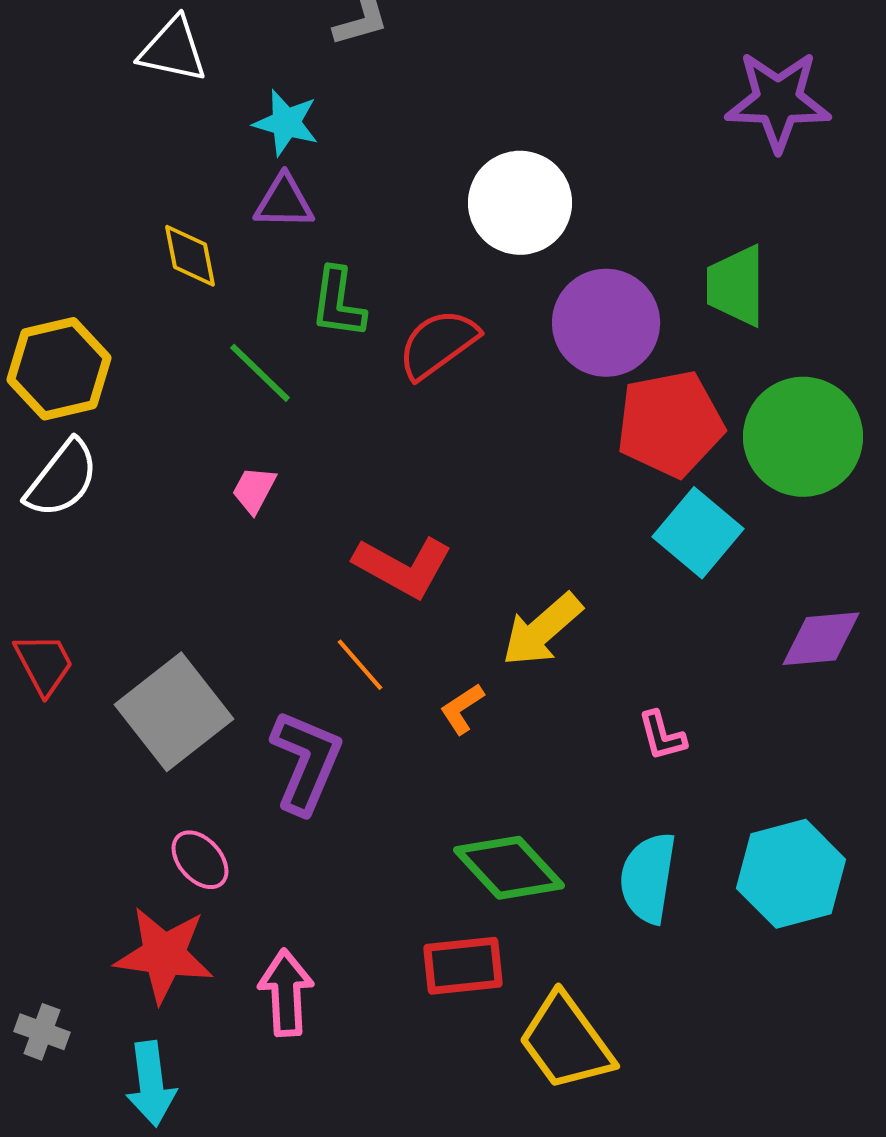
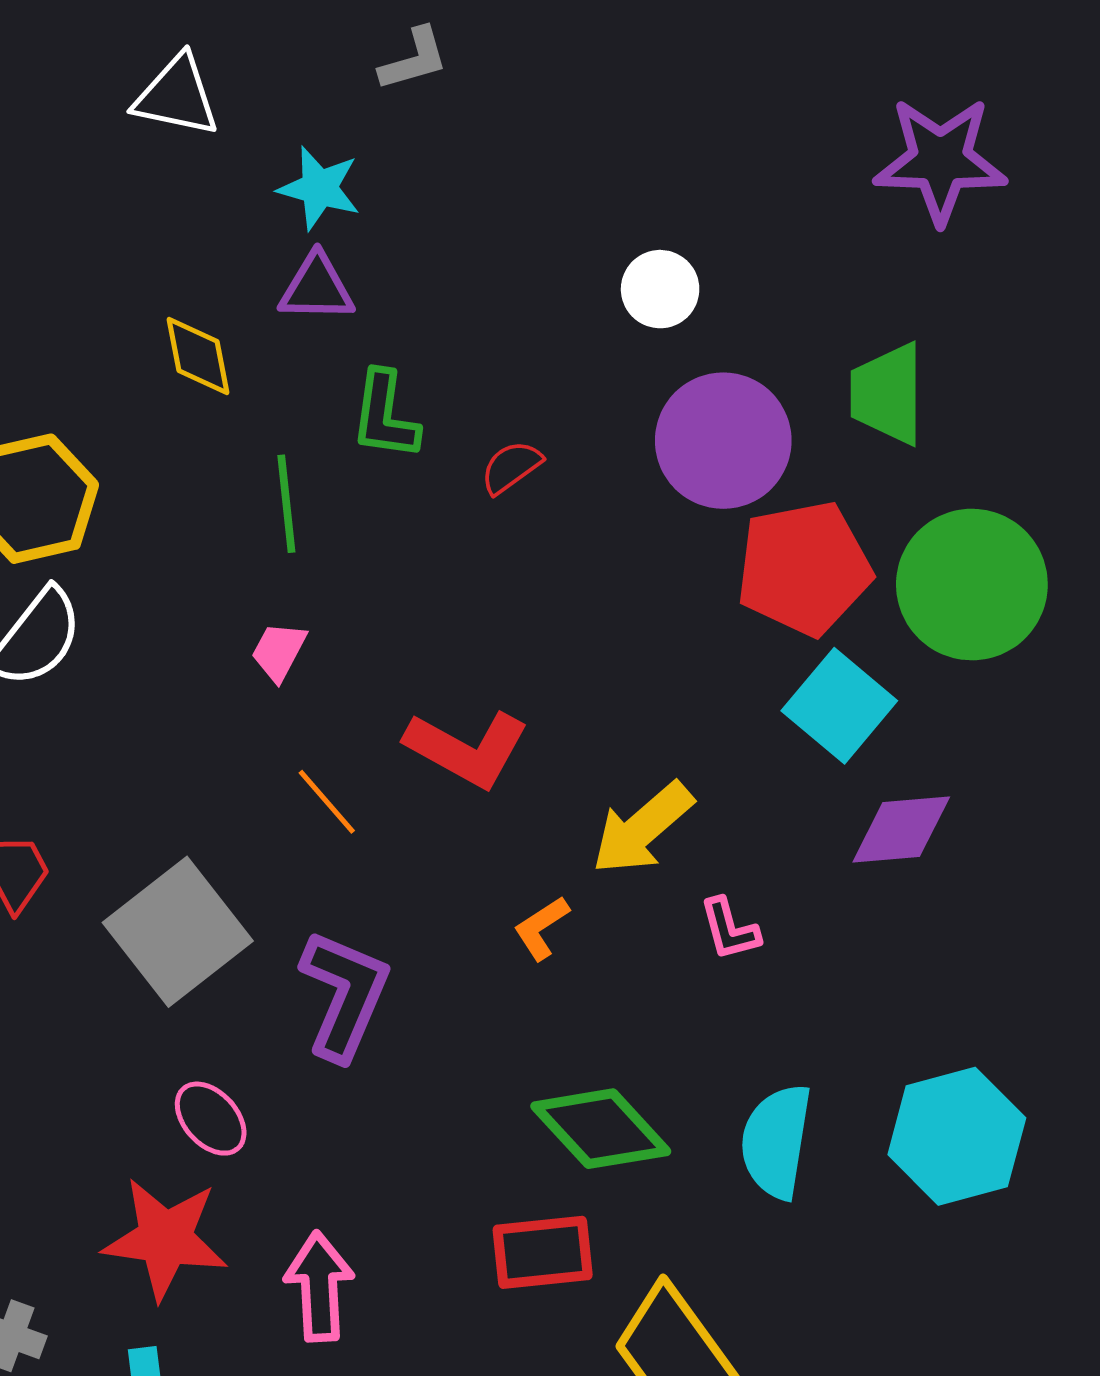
white circle: (520, 203) -> (660, 289), moved, size x0.6
red semicircle: (438, 344) -> (511, 467), size x0.6
green line: (260, 373) -> (286, 504), turned 40
purple diamond: (821, 639) -> (901, 829), moved
orange line: (360, 665) -> (327, 802), moved
pink L-shape: (662, 736) -> (730, 929), moved

